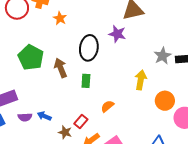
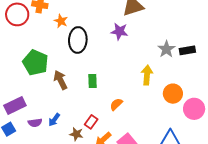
black ellipse: (89, 48) -> (78, 40), moved
brown arrow: (61, 68) -> (60, 80), moved
blue arrow: (44, 116) -> (54, 120), turned -72

